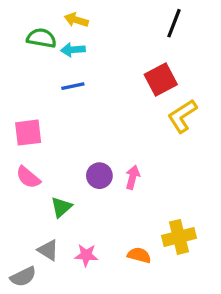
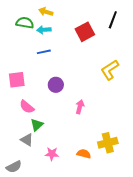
black line: (174, 23) -> (113, 20), moved
red square: (161, 80) -> (85, 32), moved
purple circle: (99, 176) -> (56, 85), moved
pink semicircle: (28, 177) -> (27, 107), moved
gray triangle: (48, 250) -> (27, 140), moved

